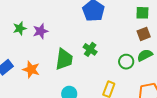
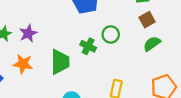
green circle: (126, 62) -> (111, 34), moved
orange star: (31, 70) -> (23, 64), moved

